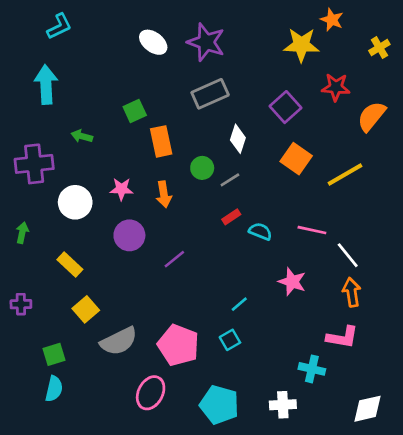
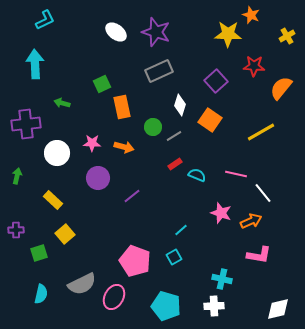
orange square: (296, 159) -> (210, 120), moved
orange arrow: (164, 194) -> (124, 147), turned -66
orange arrow: (352, 292) -> (251, 221), moved, turned 75
gray semicircle: (119, 341) -> (82, 284), moved
green square: (54, 354) -> (39, 253), moved
cyan cross: (312, 369) -> (222, 279), moved

